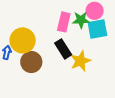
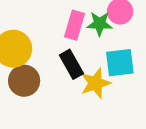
cyan square: (97, 29) -> (120, 63), moved

